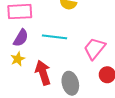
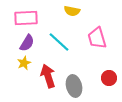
cyan line: (55, 37) -> (59, 42), turned 35
pink trapezoid: (95, 48) -> (97, 38), moved, turned -55

